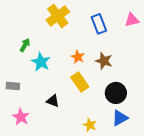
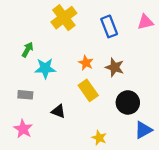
cyan star: (41, 62) -> (45, 68), turned -30
gray rectangle: (13, 86) -> (25, 95), moved
blue triangle: (120, 118) -> (143, 130), moved

